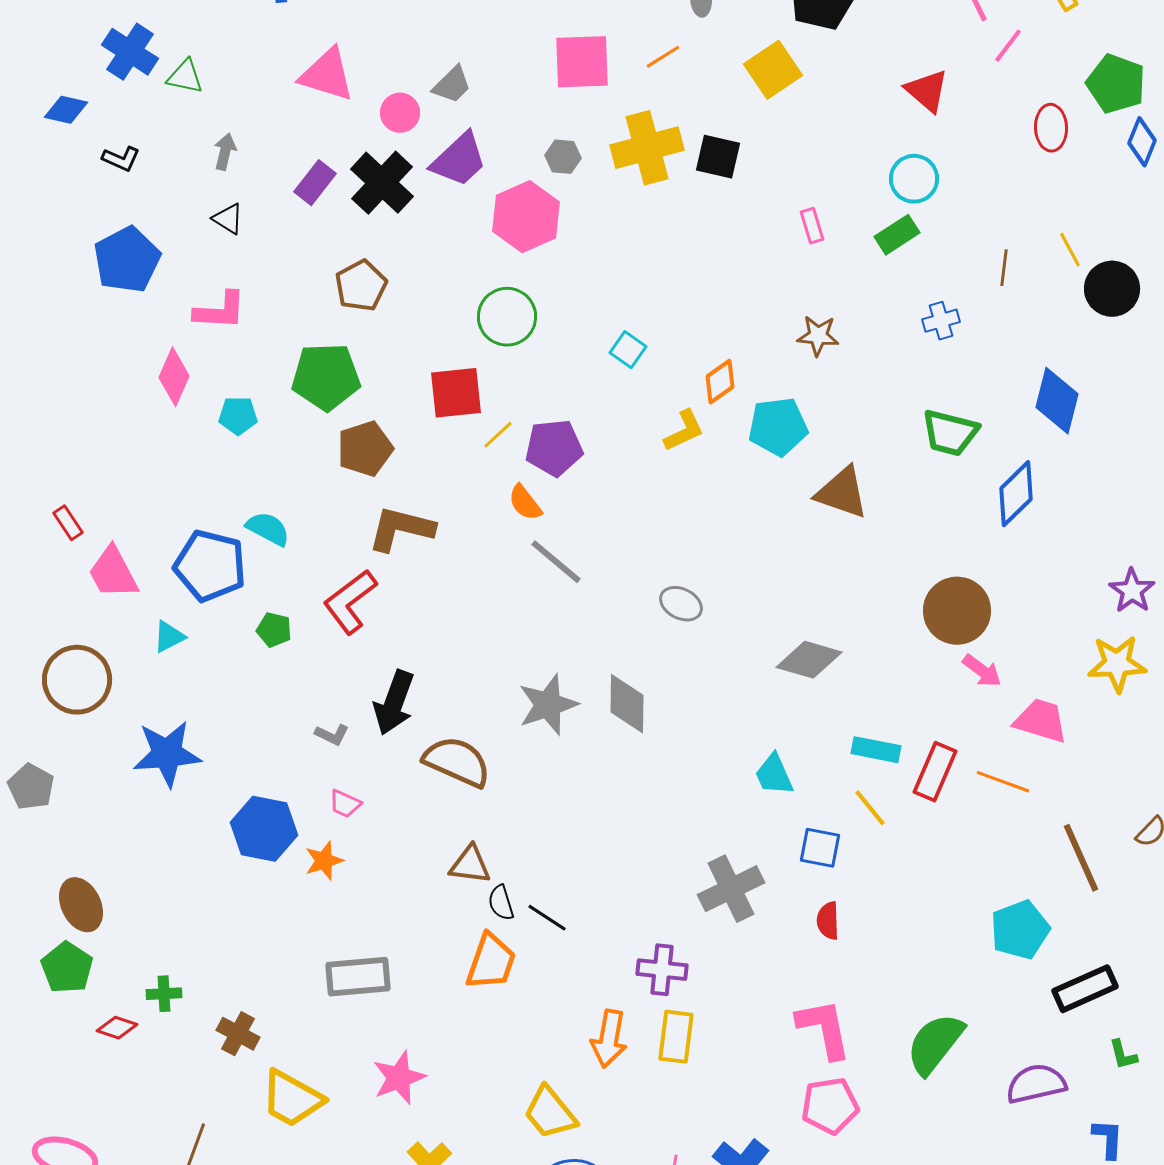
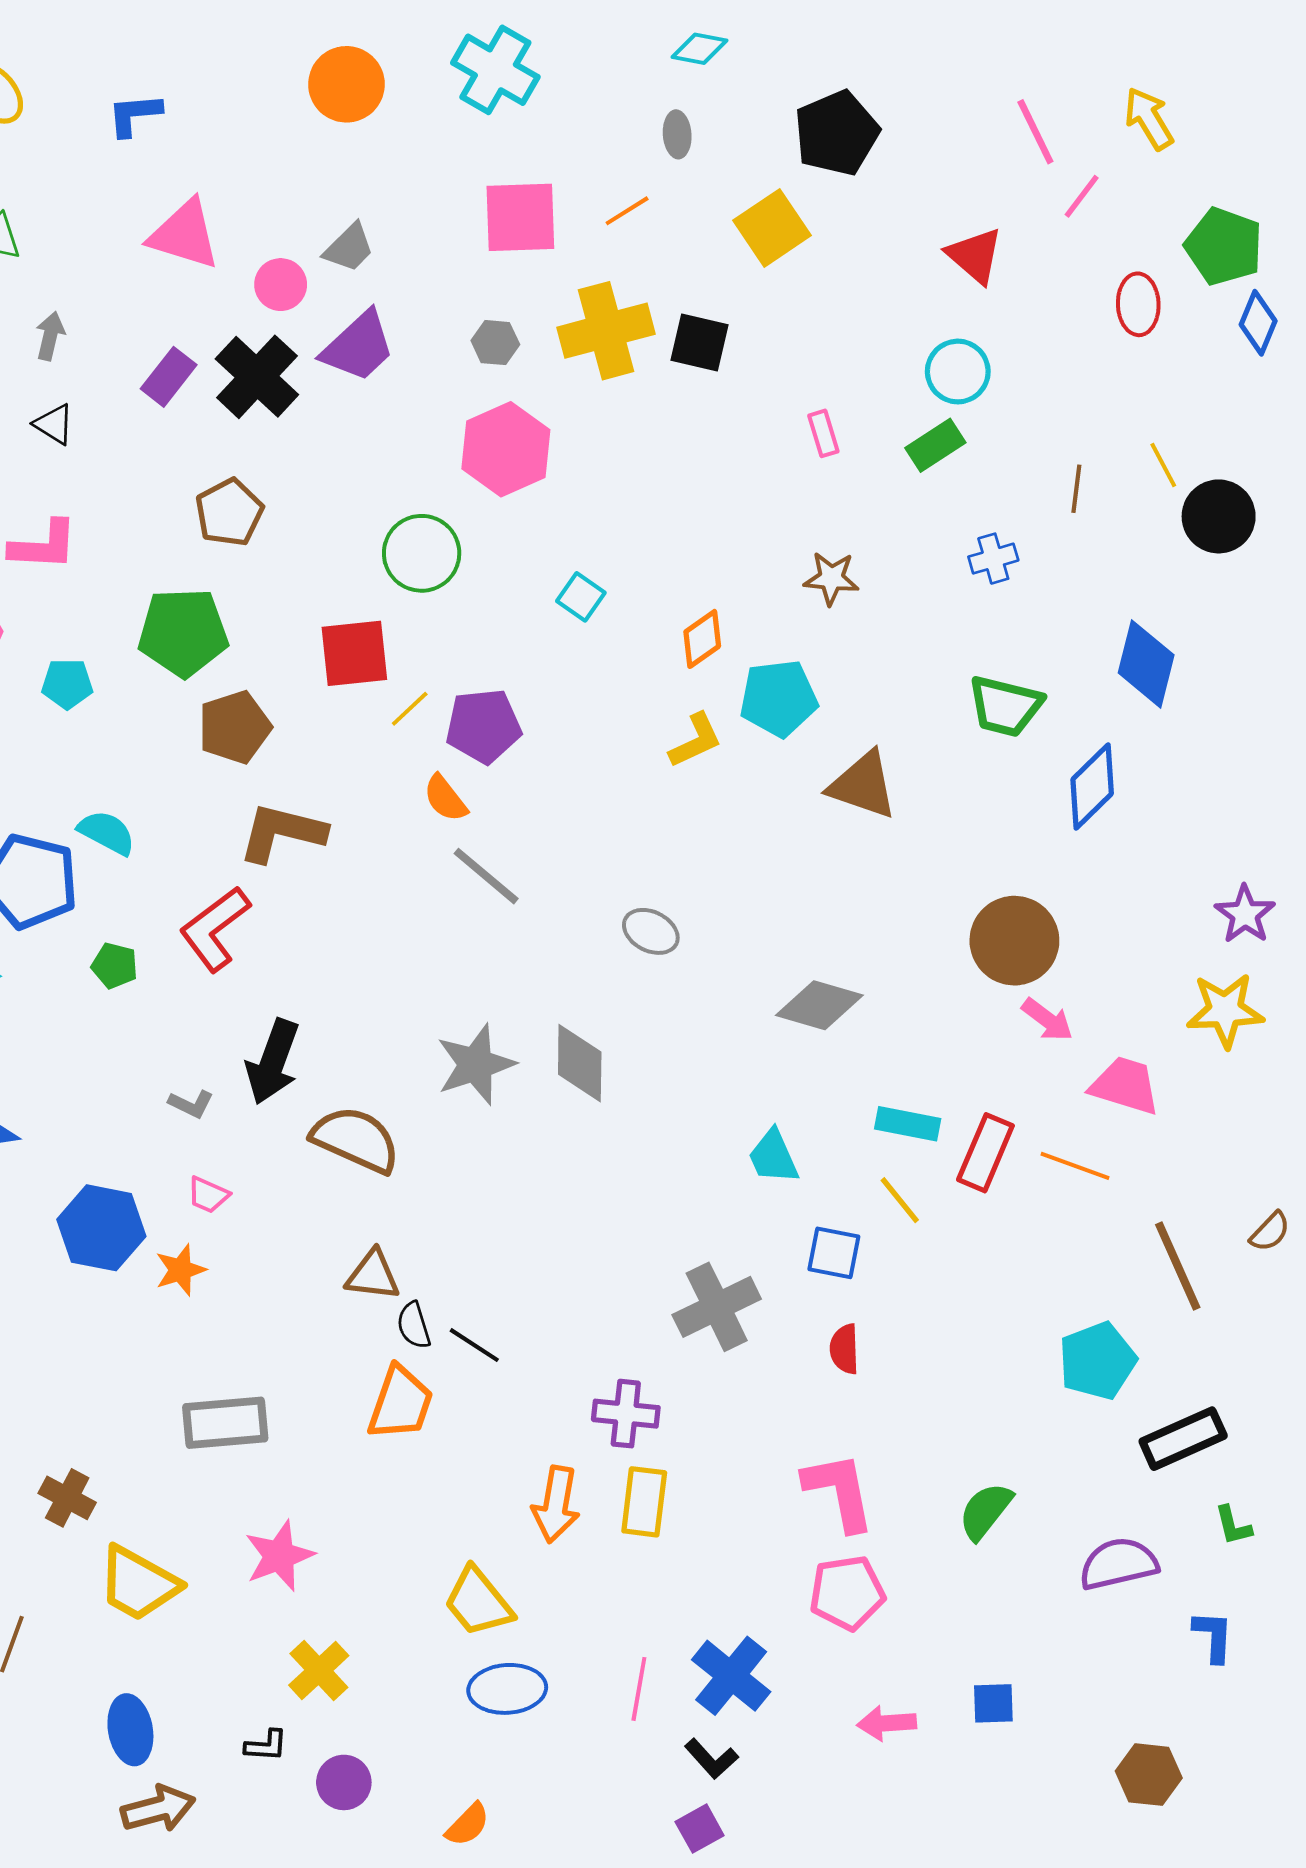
pink hexagon: (526, 217) -> (506, 449), moved
yellow L-shape: (684, 431) -> (696, 740), moved
green semicircle: (935, 1044) -> (985, 1511), size x0.7

